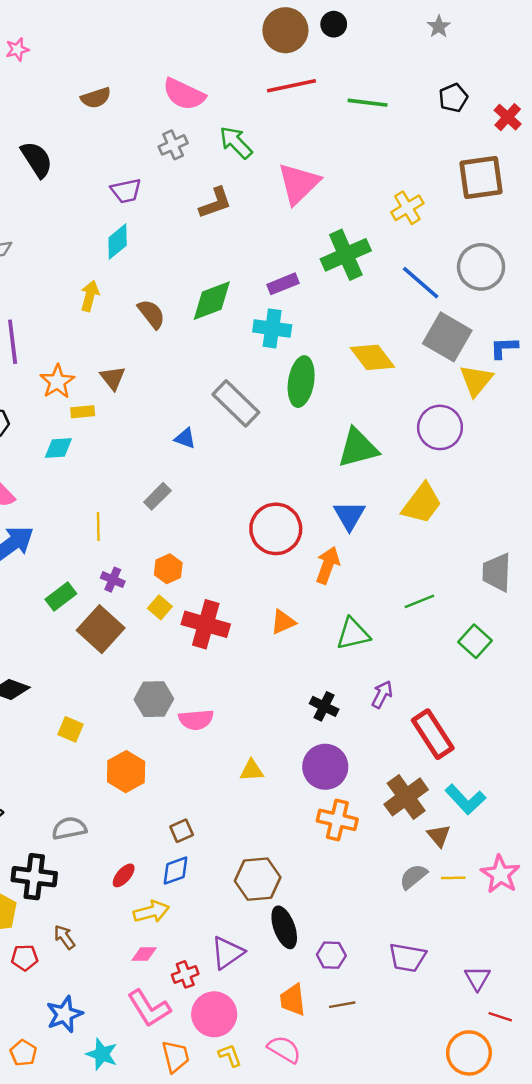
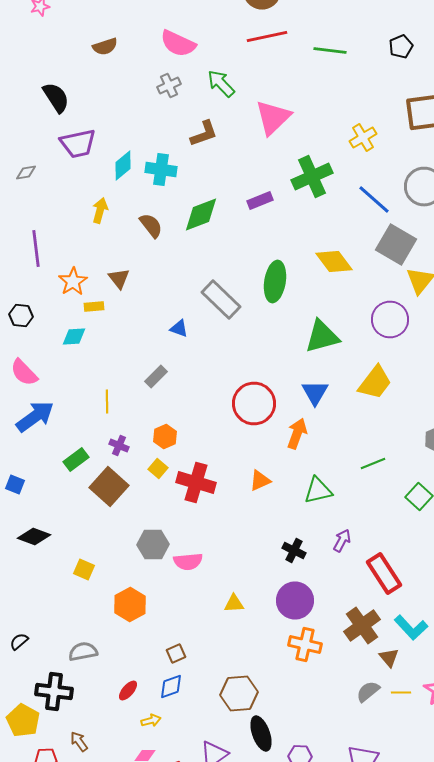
purple trapezoid: (126, 191) -> (78, 144), moved, size x1.4
cyan cross: (272, 328) -> (161, 170), moved
yellow arrow: (151, 912) -> (151, 720), size x0.7

